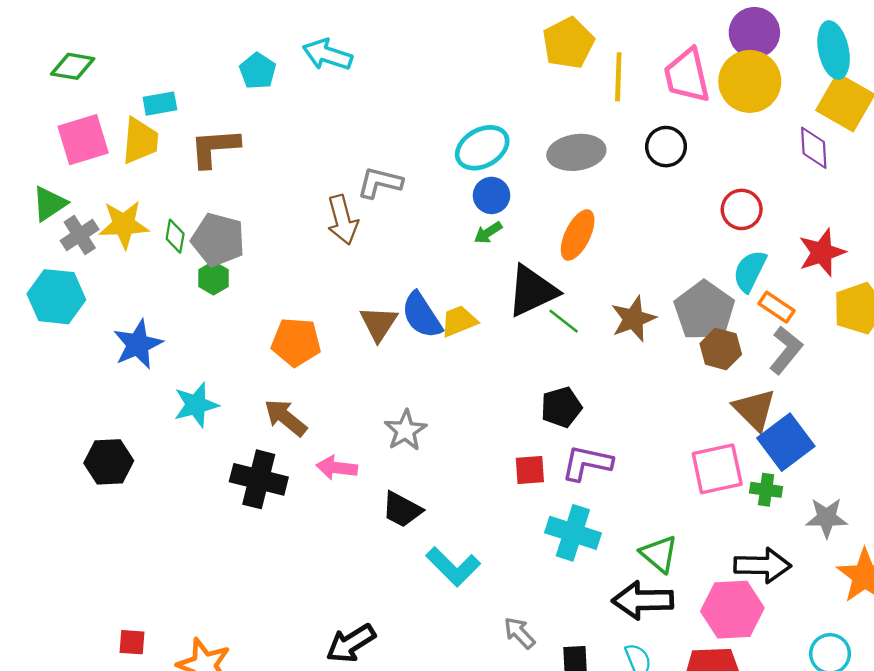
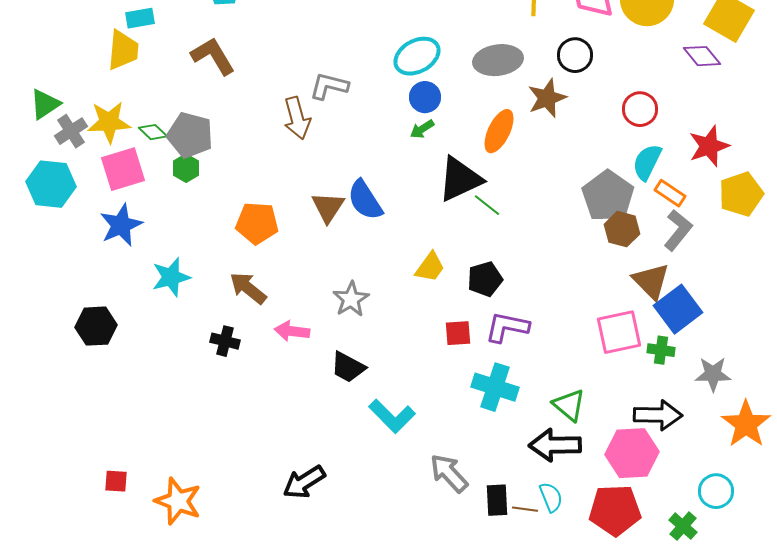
pink square: (83, 140) -> (123, 169), moved
brown L-shape: (215, 148) -> (213, 56), moved, turned 63
purple diamond: (814, 148) -> (702, 56), turned -36
green diamond: (175, 236) -> (153, 132), turned -56
brown star: (633, 319) -> (547, 98), moved
yellow trapezoid: (459, 321) -> (430, 267), moved, turned 148
black cross: (259, 479) -> (225, 341), size x0.6
gray arrow: (519, 633) -> (449, 473), size x1.4

